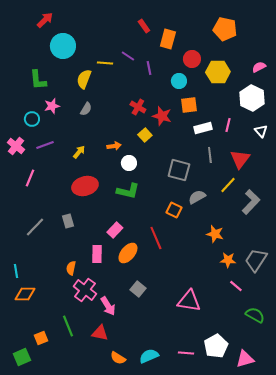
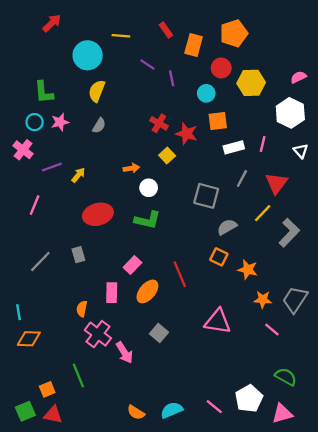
orange pentagon: (225, 29) -> (234, 33), moved, turned -30
cyan circle: (63, 46) -> (88, 55), moved
yellow line: (105, 63) -> (121, 36), moved
cyan circle: (32, 119) -> (35, 122), moved
pink cross: (16, 146) -> (23, 150), moved
yellow arrow: (79, 152) -> (78, 175), moved
gray line: (210, 155) -> (242, 179), turned 35
orange square: (174, 210) -> (219, 257), moved
pink triangle: (189, 301) -> (218, 321), moved
green semicircle: (255, 315) -> (286, 377), moved
red triangle: (100, 333) -> (53, 415), moved
pink line: (186, 353) -> (214, 407), turned 35

